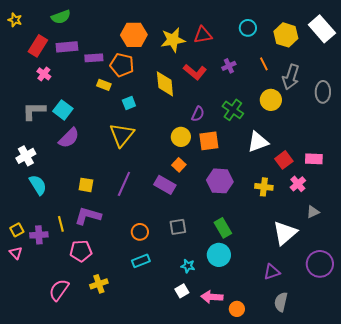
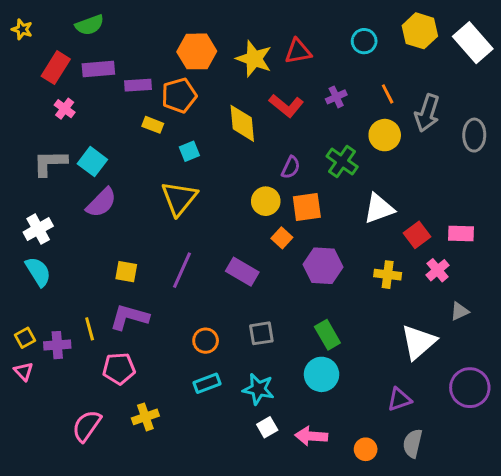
yellow hexagon: (286, 35) -> (420, 31), moved
yellow star: (173, 40) -> (254, 59), turned 30
orange pentagon: (122, 65) -> (179, 95), turned -30
yellow circle: (271, 100) -> (385, 135), moved
orange square: (179, 165) -> (282, 238), moved
cyan semicircle: (38, 185) -> (38, 272), moved
cyan star: (188, 266) -> (258, 389), moved, size x1.5
orange circle: (237, 309) -> (366, 449), moved

